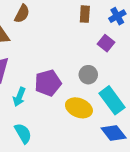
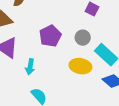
purple pentagon: (48, 83) -> (50, 36), moved

